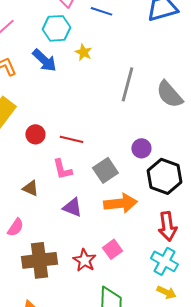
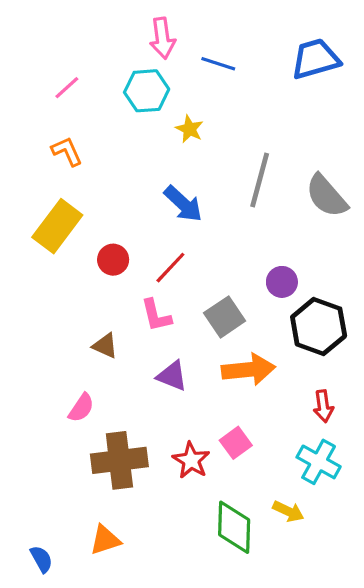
blue arrow: (44, 60) -> (183, 204), moved
red line: (71, 139) -> (170, 268), turned -60
red arrow: (167, 226) -> (323, 406), size x0.7
yellow arrow: (166, 292) -> (288, 511), moved

